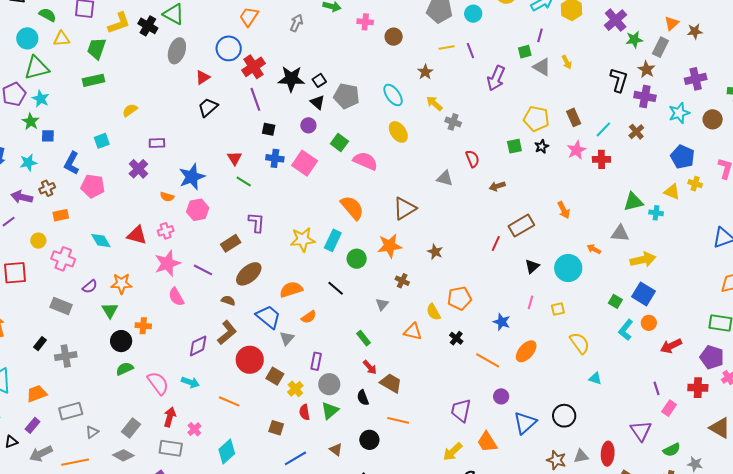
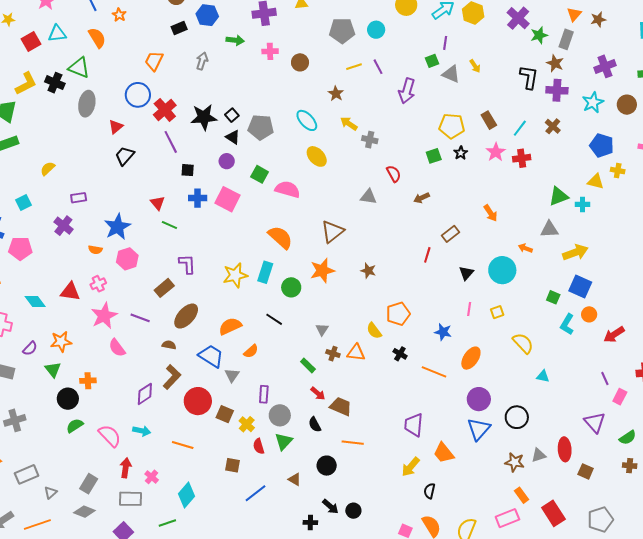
brown rectangle: (521, 226) -> (450, 234), size x0.7
brown cross: (402, 281) -> (333, 354), moved
purple circle: (501, 396) -> (479, 399), moved, size x1.5

